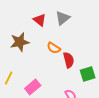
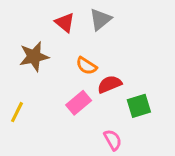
red semicircle: (69, 60) -> (110, 84), turned -98
pink rectangle: (33, 87) -> (79, 103), moved

